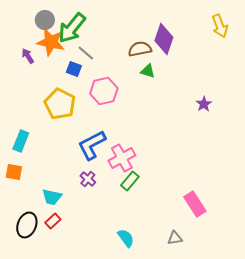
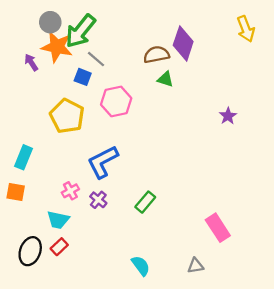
pink cross: (122, 158) -> (70, 191), moved, size x0.6

